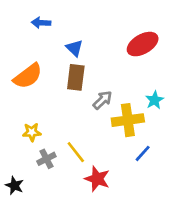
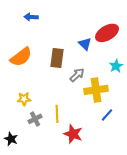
blue triangle: (74, 48) -> (85, 44), moved
cyan star: (155, 100) -> (116, 66), moved
yellow line: (76, 152) -> (57, 114), turned 36

